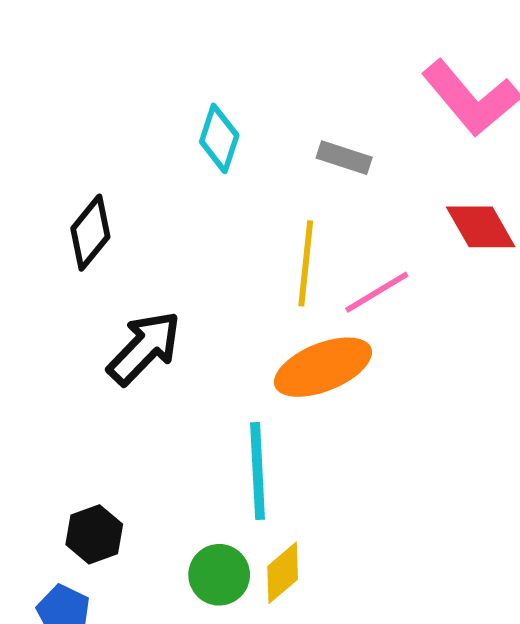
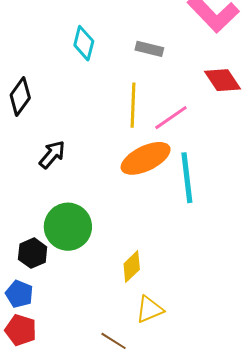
black arrow: (144, 348) -> (52, 155), size x0.7
cyan line: (258, 471) -> (187, 178), moved
green circle: (219, 575) -> (68, 227), moved, size x1.5

